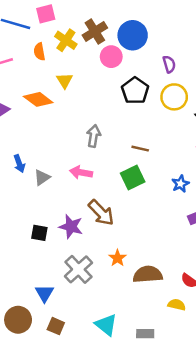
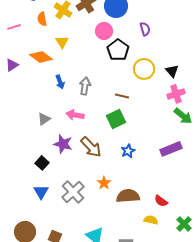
pink circle: (111, 57) -> (104, 31), moved
yellow circle: (174, 97) -> (144, 69), moved
blue arrow: (19, 164) -> (60, 82), moved
blue star: (180, 184) -> (128, 151), moved
purple star: (71, 227) -> (63, 144), moved
black square: (39, 233) -> (42, 163), turned 32
blue triangle: (44, 293) -> (41, 192), moved

